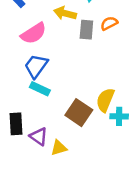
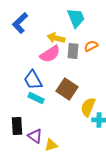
pink semicircle: (34, 33) -> (50, 54), moved
blue trapezoid: (36, 66) -> (33, 80), turned -65
brown square: (79, 113) -> (67, 89), moved

